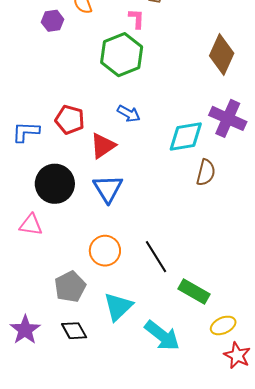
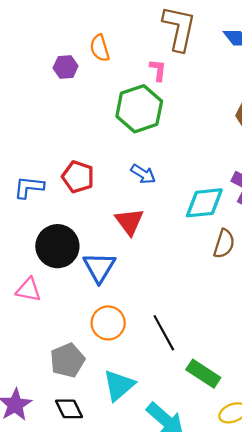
red triangle: (103, 146) -> (129, 222), moved, turned -36
blue triangle: (108, 189) -> (99, 267), moved

